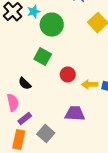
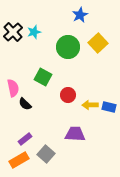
green circle: (52, 25) -> (68, 47), moved
pink semicircle: (13, 103) -> (13, 88), moved
orange rectangle: (19, 140) -> (19, 160), turned 48

